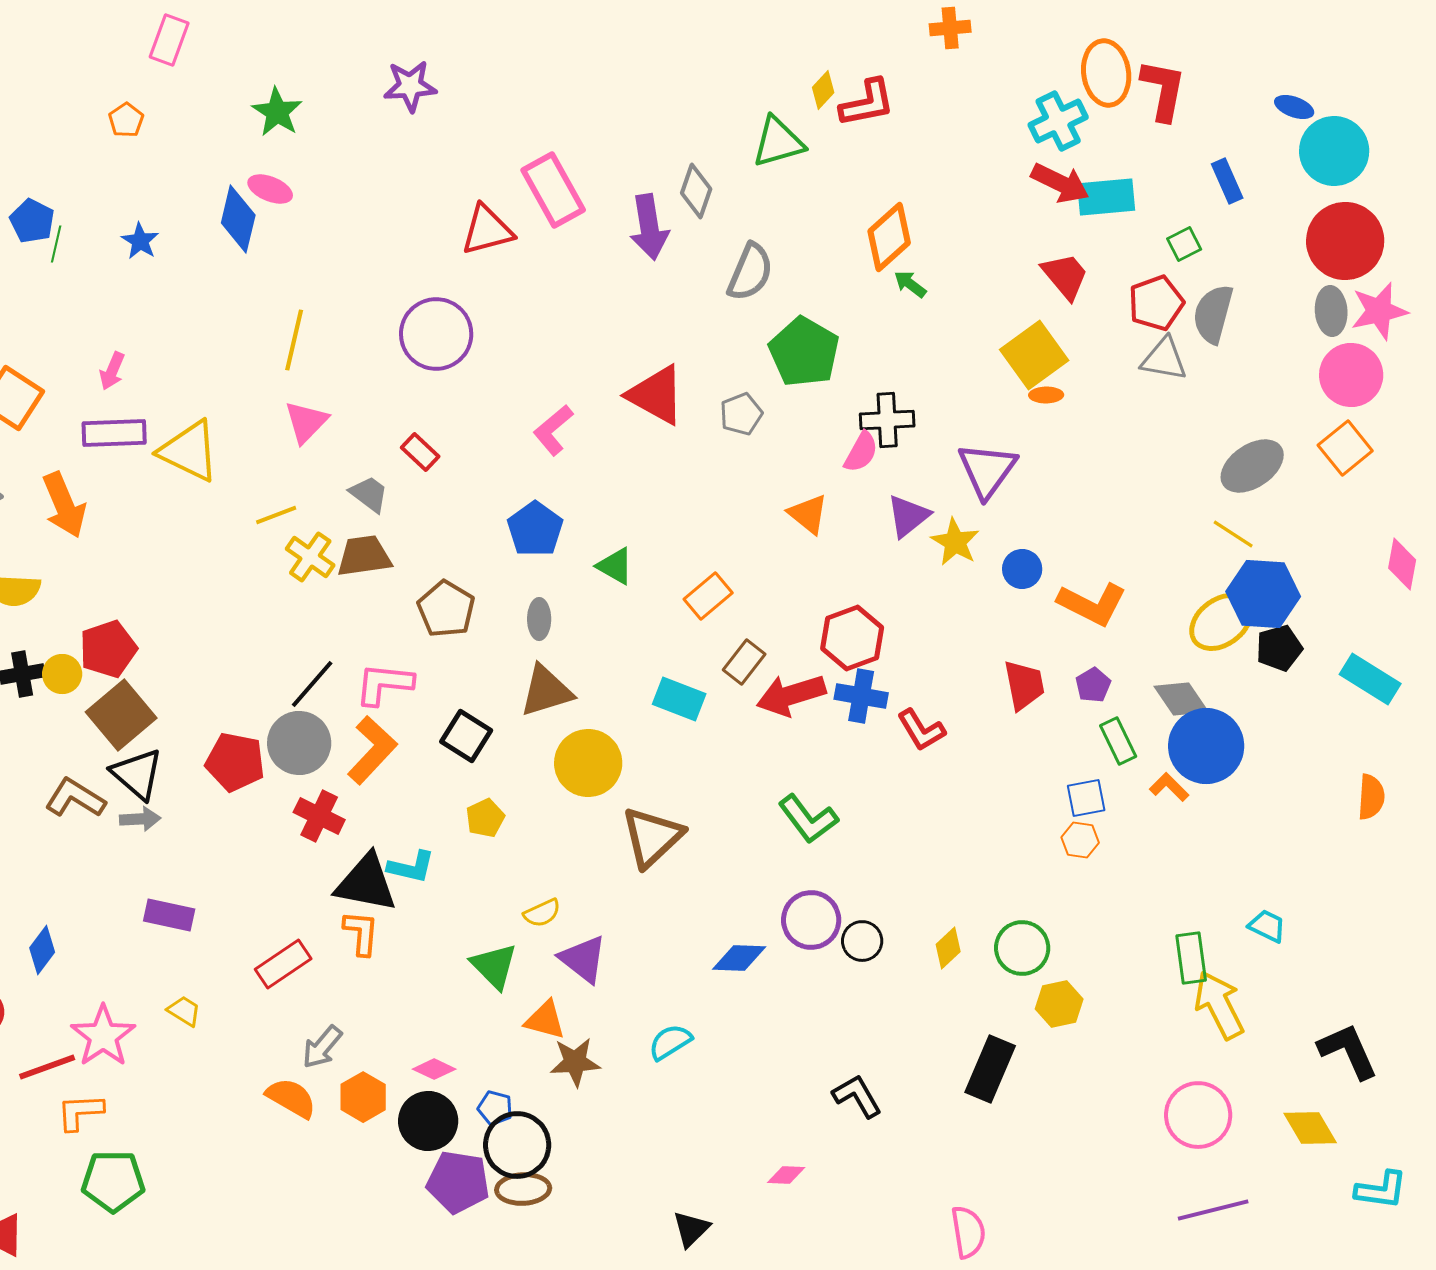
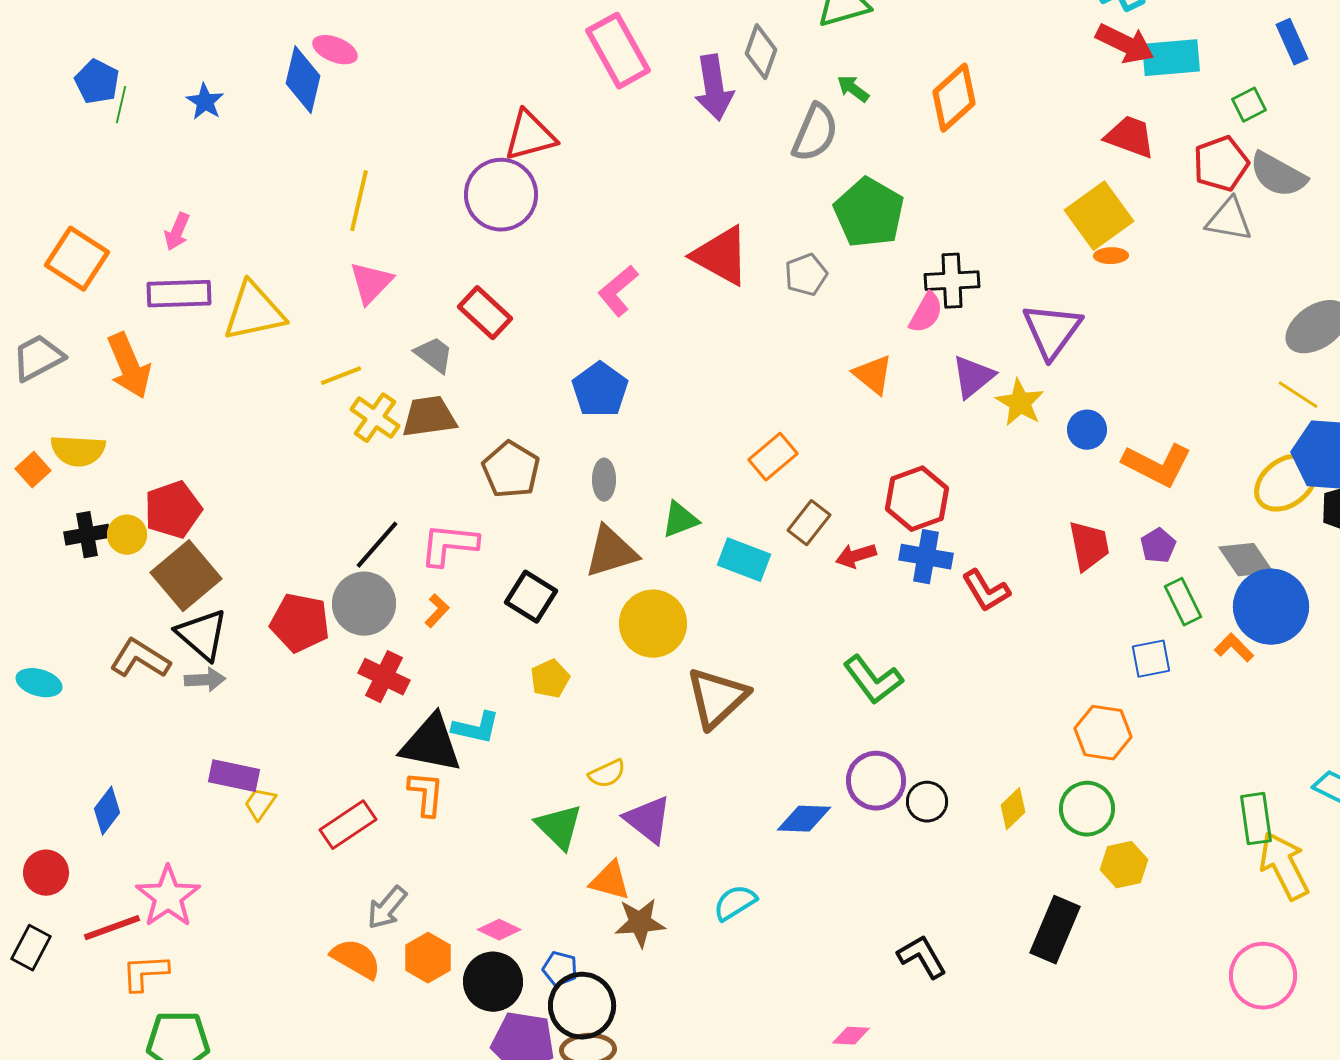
red triangle: (487, 230) -> (530, 136), moved
red trapezoid: (1065, 276) -> (1130, 137), turned -30
green arrow: (910, 284) -> (853, 89), moved
gray semicircle: (1213, 314) -> (1278, 175), turned -76
yellow triangle: (189, 451) -> (254, 312), turned -38
red rectangle: (420, 452) -> (485, 313), size x1.4
green triangle: (615, 566) -> (680, 520), moved, turned -51
red arrow: (791, 695) -> (856, 556), size x0.6
orange L-shape: (372, 750) -> (437, 611), size x0.5
orange hexagon: (1080, 840) -> (1103, 733), moved, size x1.5
yellow trapezoid: (184, 1011) -> (260, 804), moved, turned -87

